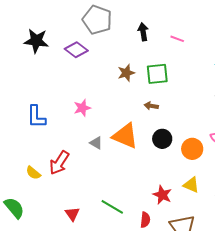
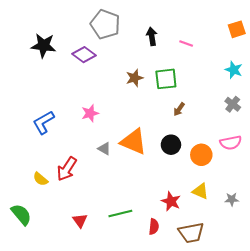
brown arrow: (151, 106) -> (179, 109), moved, turned -64
blue L-shape: (36, 117) -> (44, 122), turned 60
green line: (112, 207) -> (120, 213), turned -45

